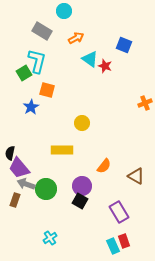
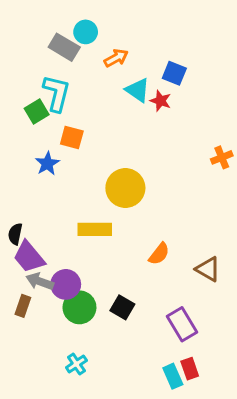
cyan circle: (64, 11) -> (86, 32), moved
blue square: (124, 45) -> (174, 73), moved
yellow circle: (82, 123) -> (125, 188), size x1.6
purple circle: (82, 186) -> (66, 284), moved
green circle: (46, 189) -> (79, 307), moved

